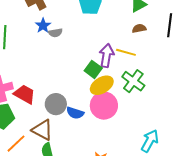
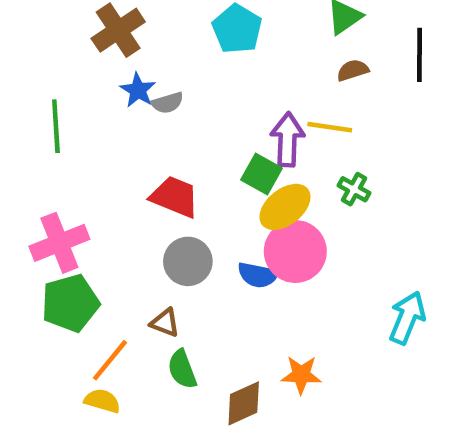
green cross: (133, 81) -> (354, 189), size x0.6
red trapezoid: (25, 94) -> (175, 197), moved
blue semicircle: (75, 113) -> (258, 275), moved
brown triangle: (42, 130) -> (165, 323), size x0.6

